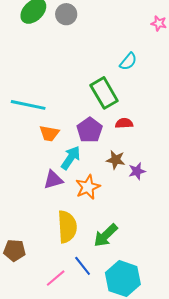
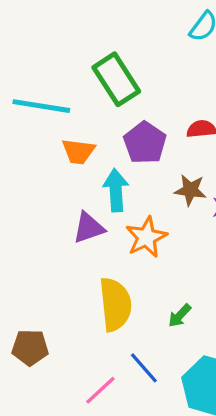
green rectangle: (104, 93) -> (116, 79), moved
cyan arrow: (71, 158) -> (116, 190), turned -35
green arrow: (106, 235) -> (180, 316), size x0.6

